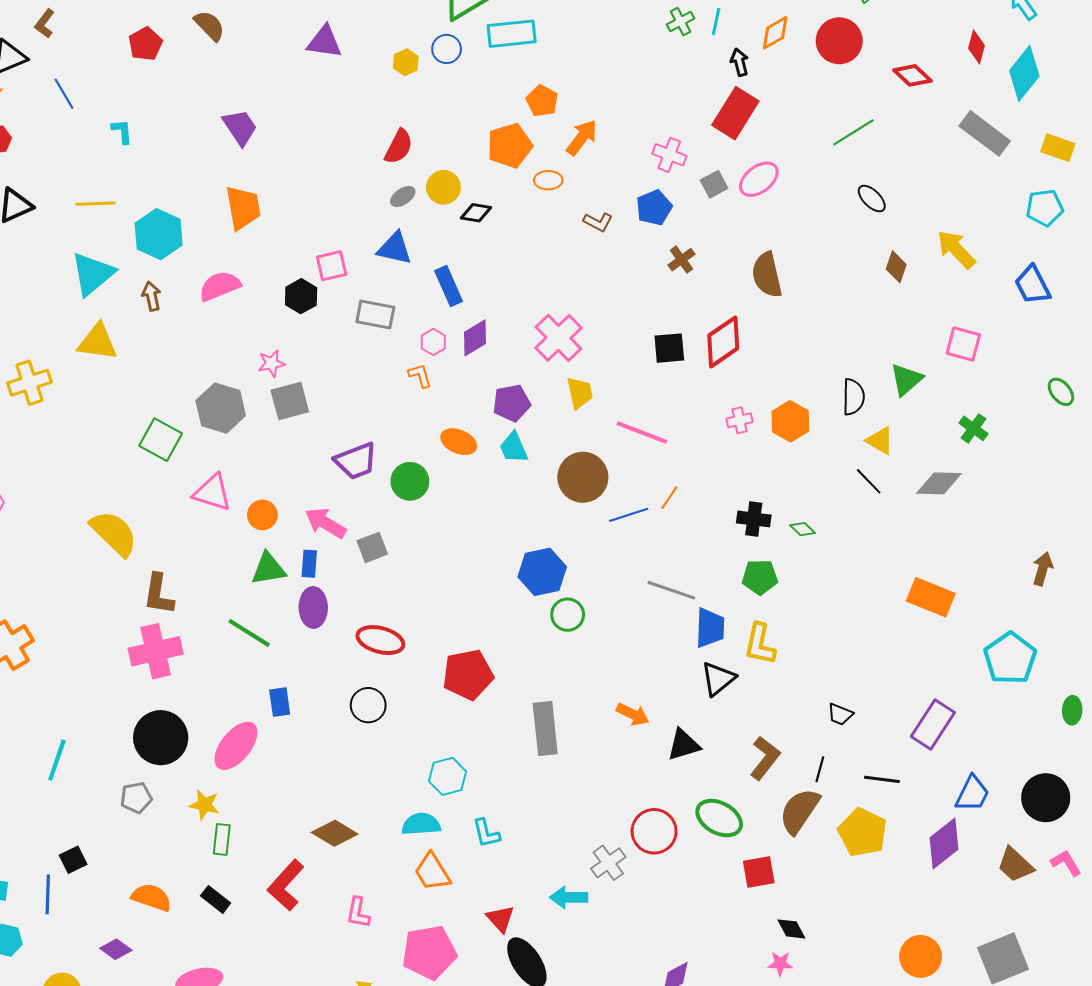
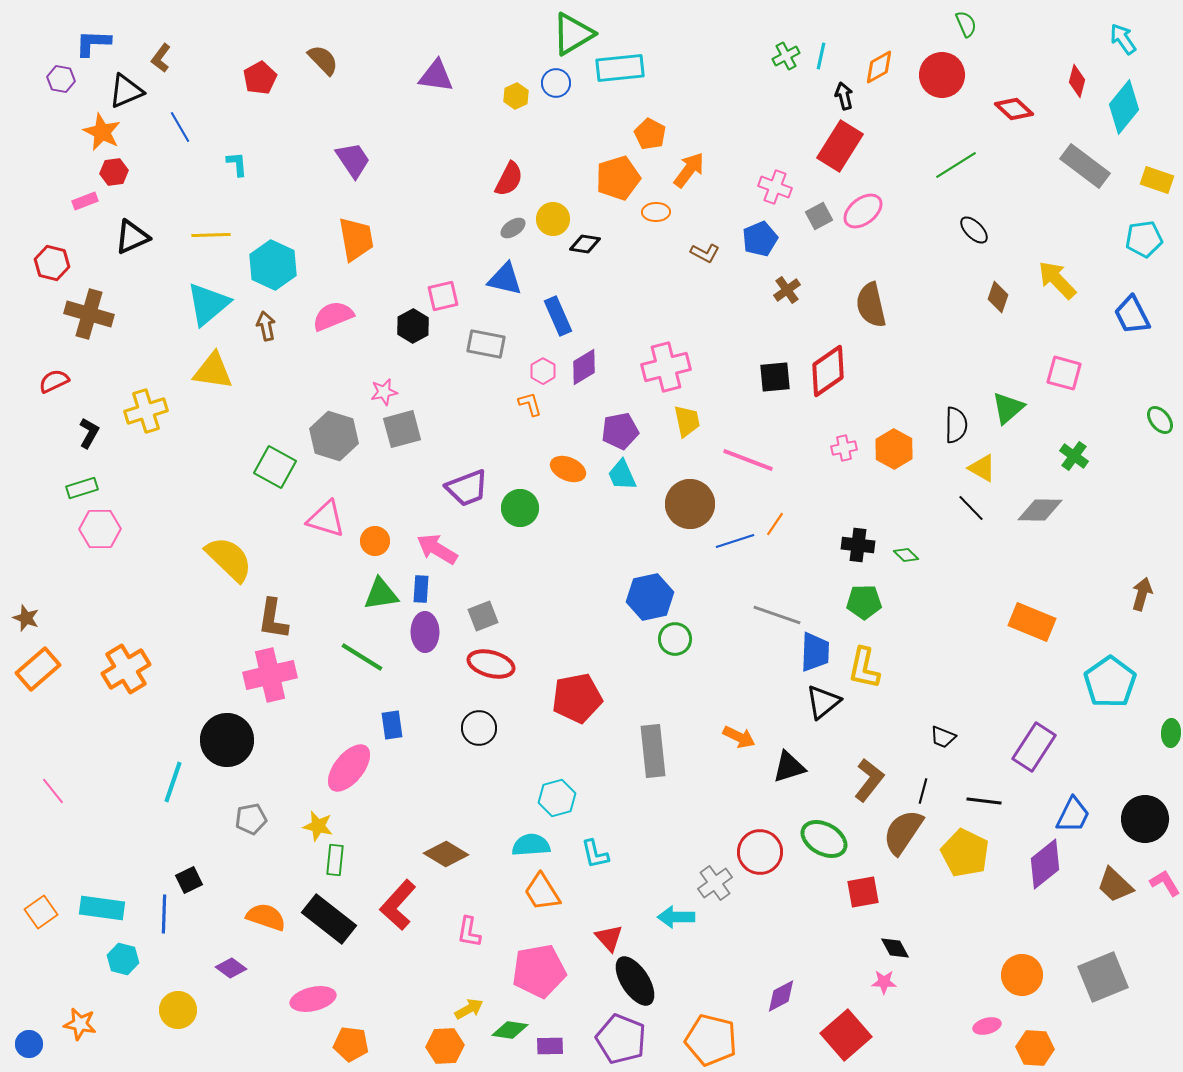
pink cross: (558, 338) -> (666, 367), turned 30
gray square: (372, 547) -> (483, 616), moved
black circle: (161, 738) -> (227, 740), moved
black rectangle: (216, 899) -> (329, 919), size x1.8

